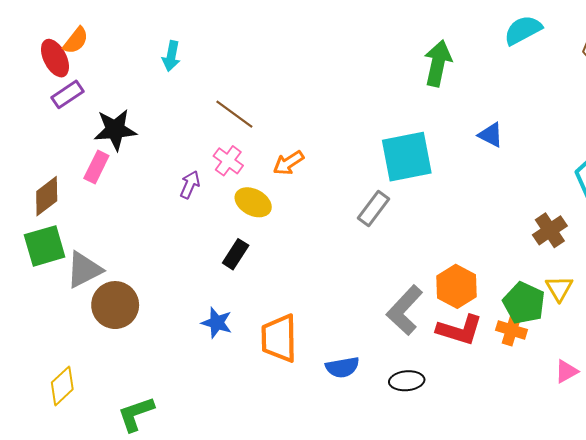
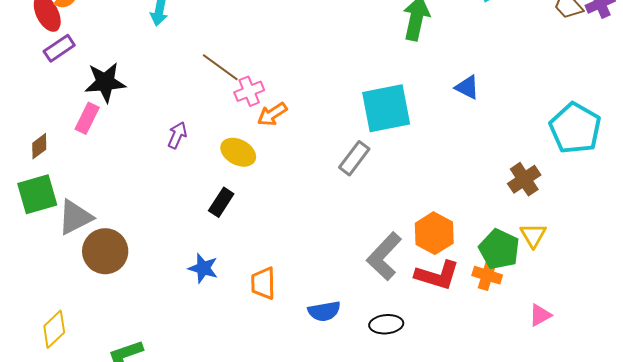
pink cross: (228, 161) -> (249, 91), moved, turned 32
brown diamond: (47, 196) -> (39, 146), size x0.7
orange trapezoid: (279, 338) -> (263, 283), size x0.7

